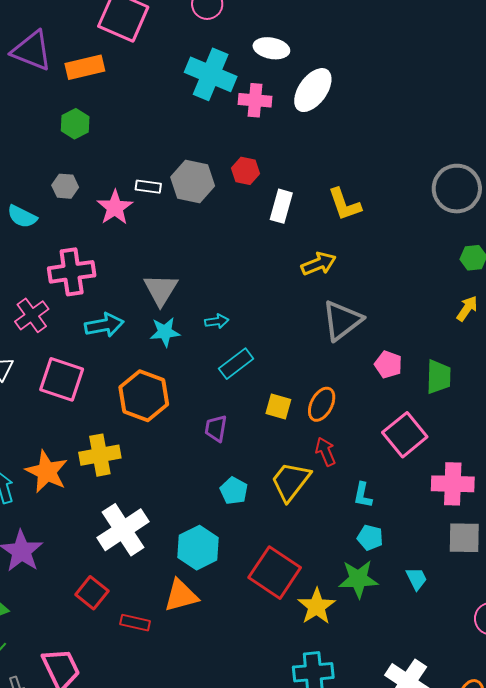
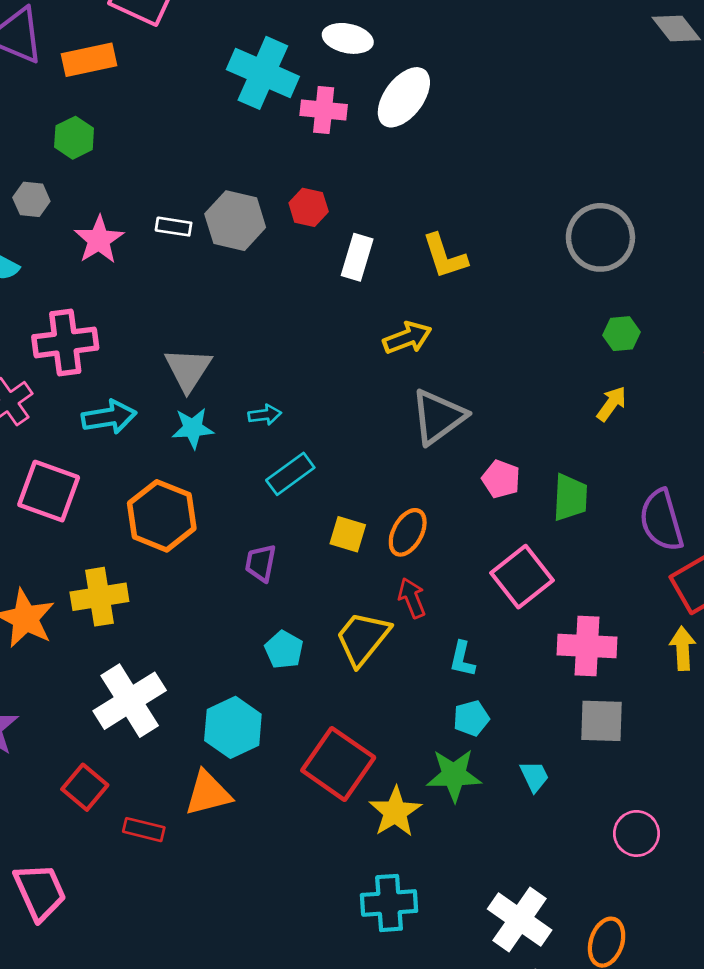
gray hexagon: (65, 186) -> (31, 199), moved
pink star: (115, 207) -> (99, 240), moved
cyan pentagon: (370, 538) -> (471, 718), turned -30

